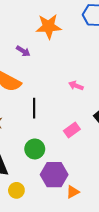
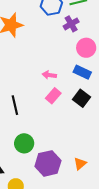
pink rectangle: (72, 130) -> (53, 96), moved
orange triangle: (73, 192) -> (80, 164), moved

